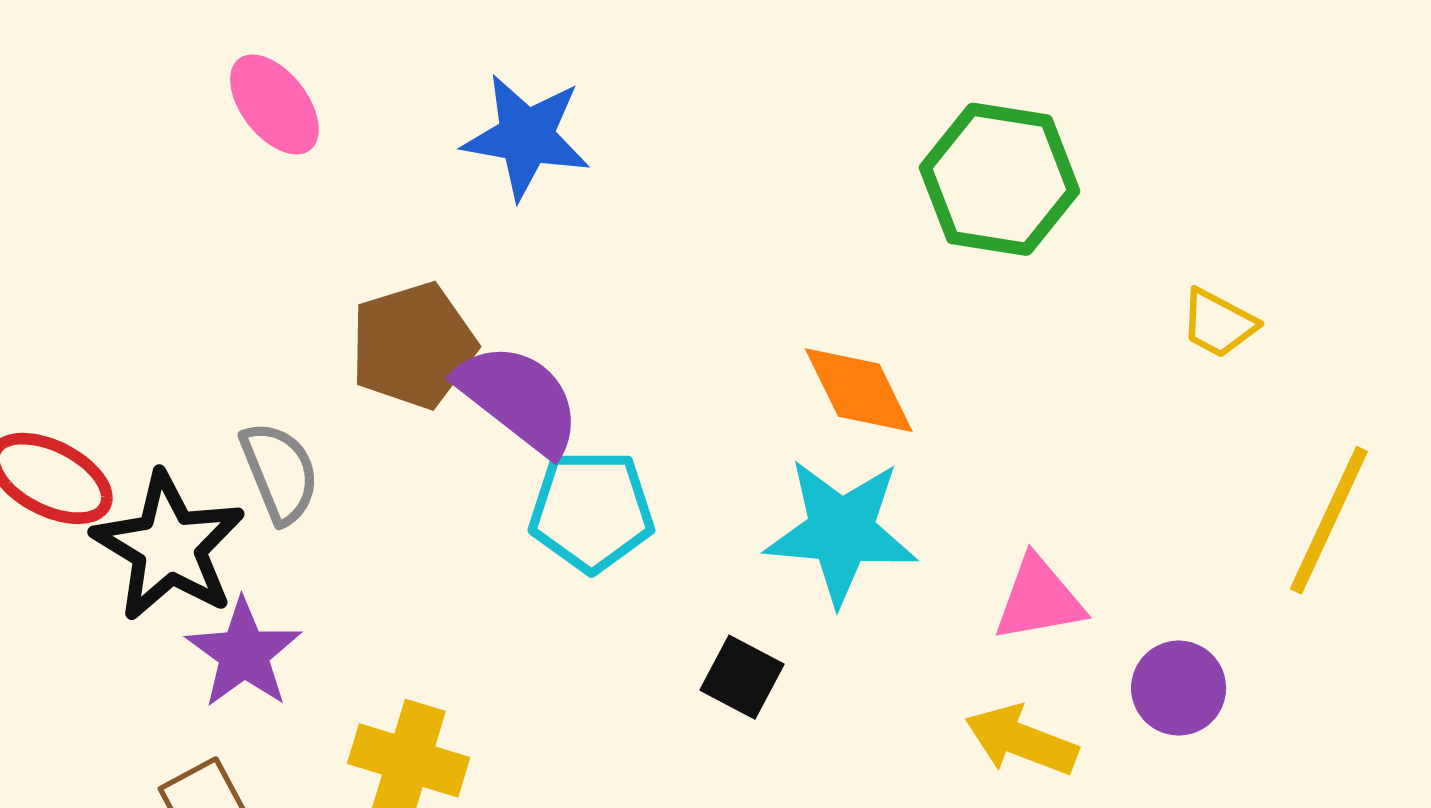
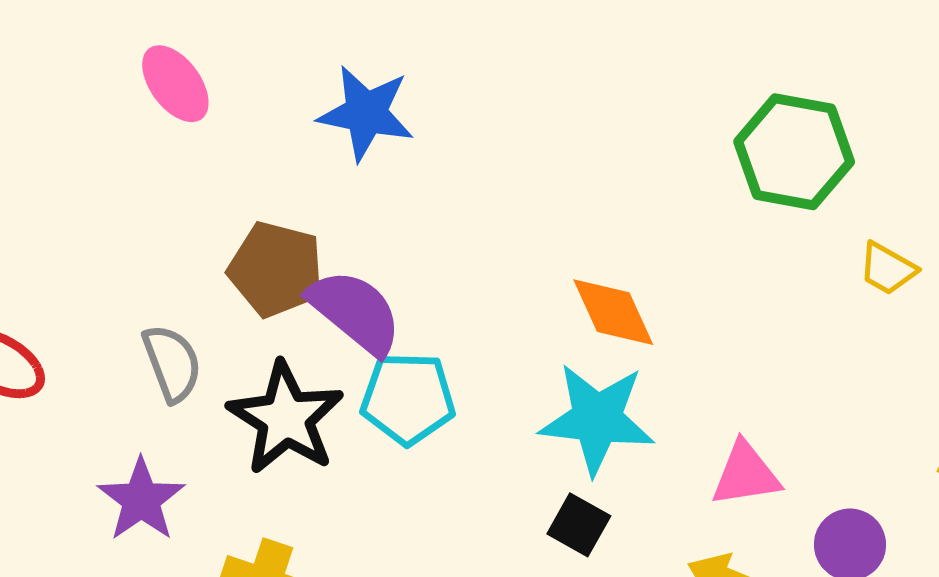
green hexagon: (1000, 179) -> (794, 152), moved
brown pentagon: (413, 345) -> (276, 269), turned 30
black star: (169, 547) -> (286, 418), moved
black square: (742, 677) -> (579, 525), moved

